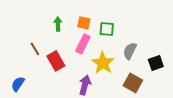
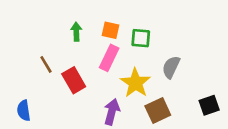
black square: (156, 63) -> (209, 105), moved
brown square: (133, 83) -> (158, 110), moved, turned 36
blue semicircle: (18, 84) -> (24, 110), turned -42

